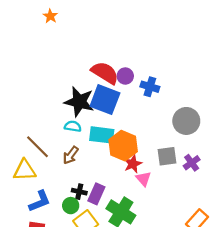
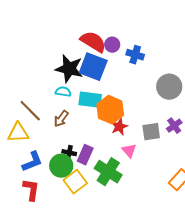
gray square: (167, 156) -> (151, 132), moved
pink triangle: (143, 179) -> (129, 151), moved
green circle: (71, 206) -> (61, 166), size x1.5

